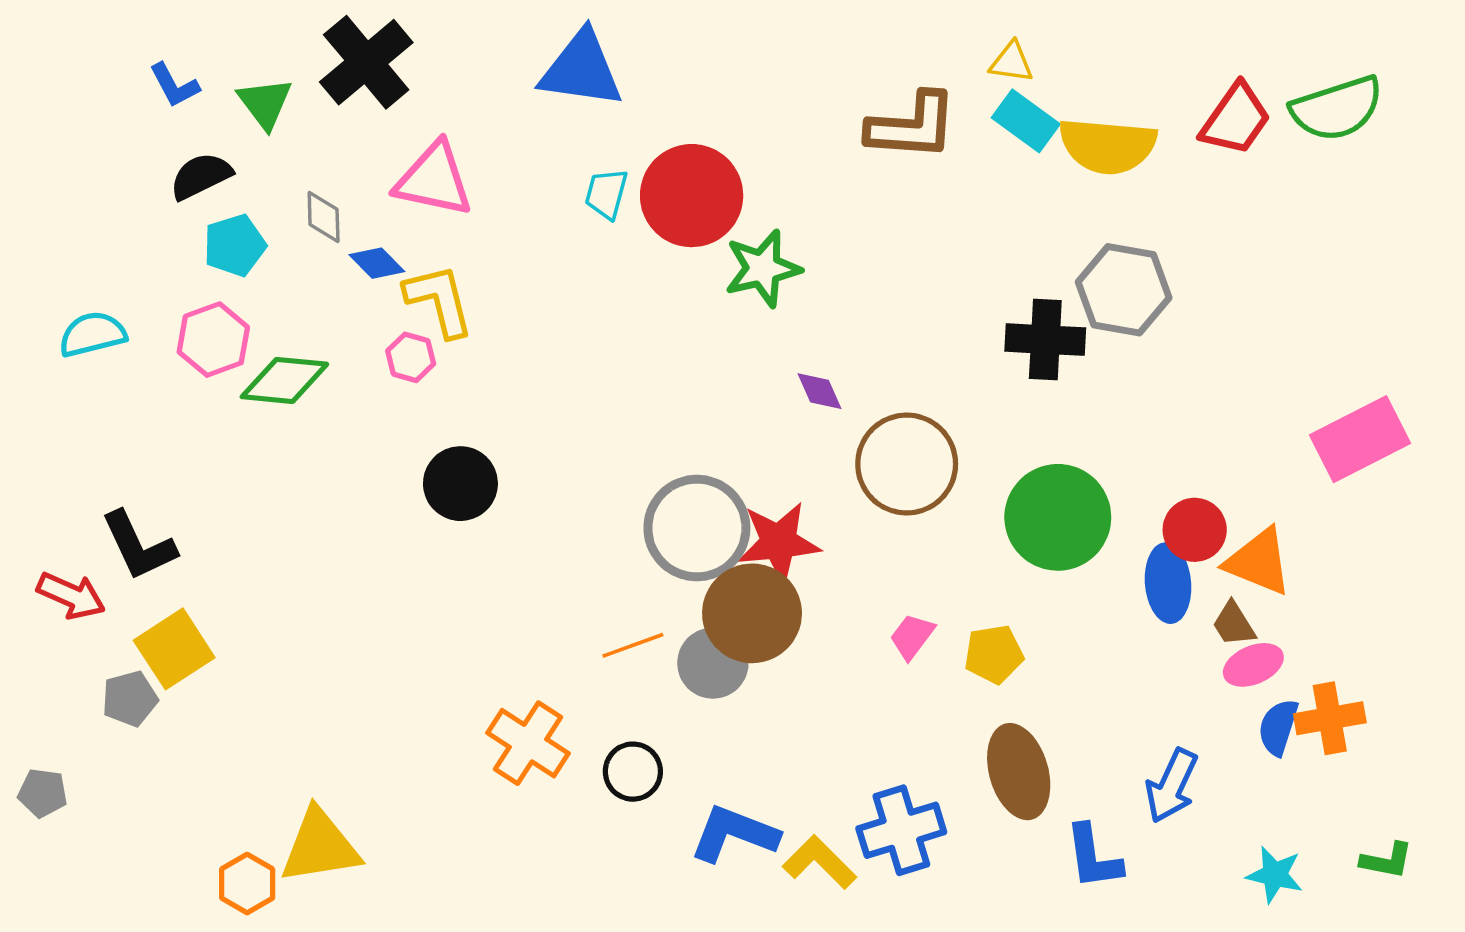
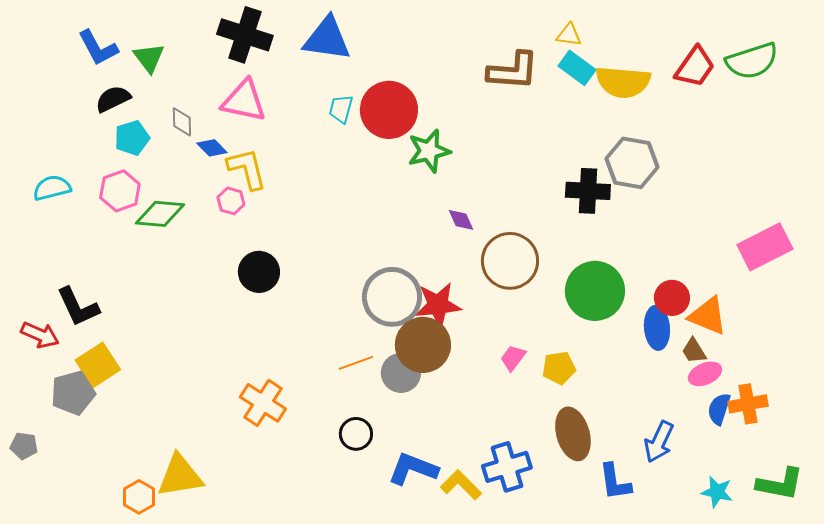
black cross: (366, 62) -> (245, 35), moved, turned -32
blue L-shape: (174, 85) -> (98, 48), size x1.4
gray pentagon: (130, 699) -> (73, 393), size x1.4
orange cross: (528, 743) -> (263, 403), moved
green L-shape: (1387, 860) -> (780, 484), size x1.6

